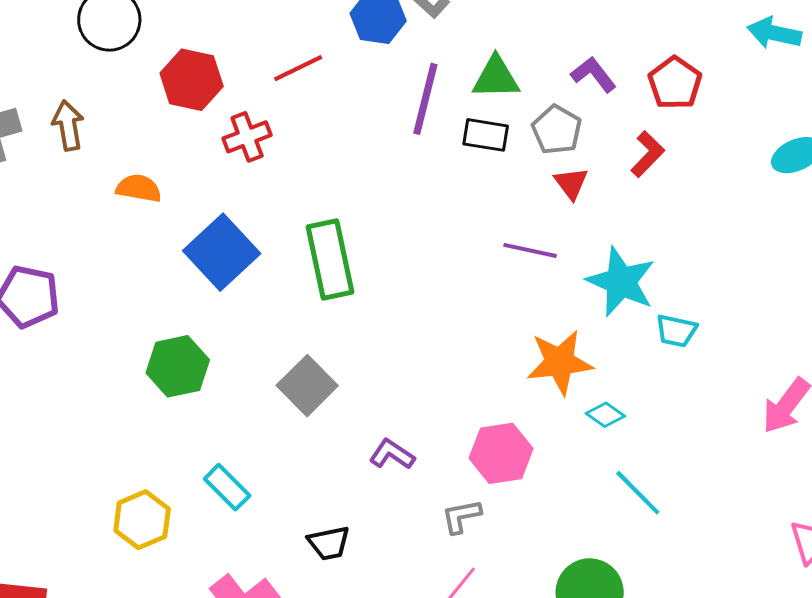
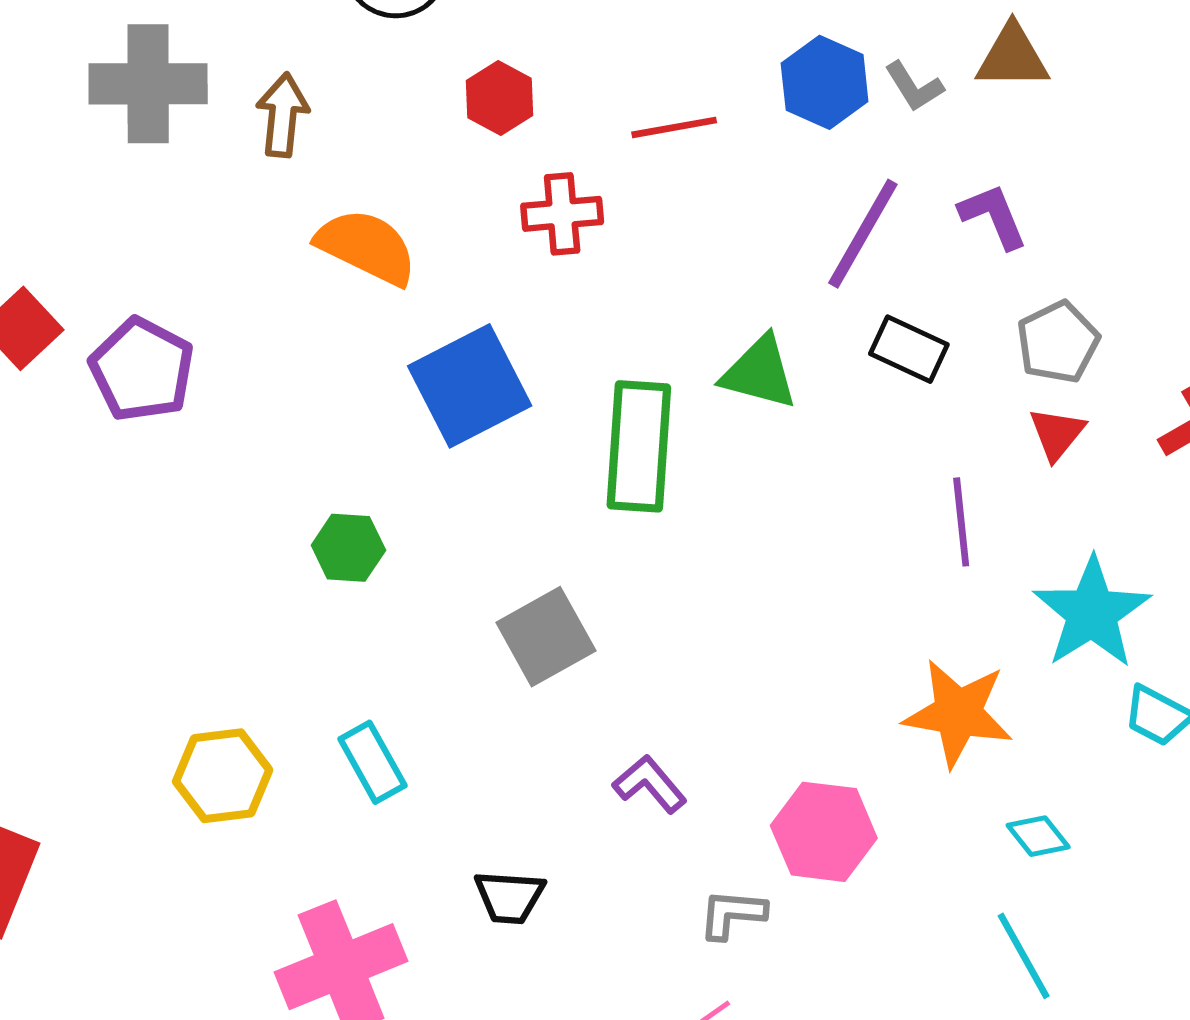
purple L-shape: (594, 74) -> (993, 216), moved
green triangle: (496, 78) -> (759, 373), moved
red hexagon: (192, 80) -> (499, 98), size x0.7
black rectangle: (486, 135) -> (909, 349), moved
orange semicircle: (139, 188) -> (367, 247), size x1.4
purple line: (530, 250) -> (961, 522), turned 56
green hexagon: (178, 366) -> (348, 548), size x0.7
cyan diamond: (605, 415) -> (1038, 836), moved

